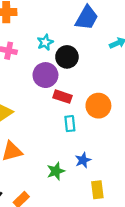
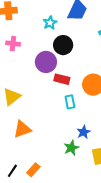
cyan star: (45, 42) -> (50, 23), moved
green star: (56, 171) -> (71, 148), moved

